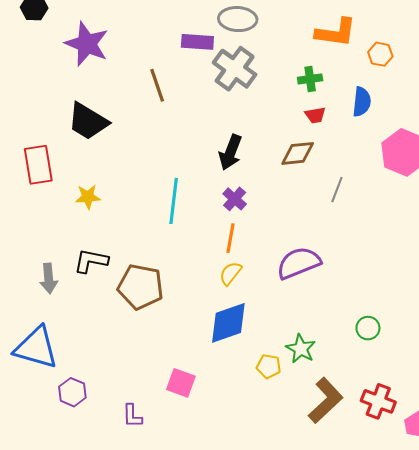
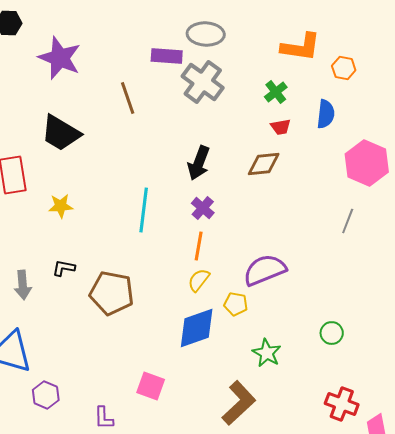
green cross: (310, 79) -> (276, 92), turned -30
gray line: (337, 190) -> (348, 221), moved
black L-shape: (91, 261) -> (64, 268), size x0.7
yellow pentagon: (269, 366) -> (236, 304), moved
brown L-shape: (326, 400) -> (239, 403), moved

